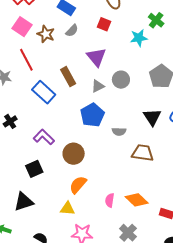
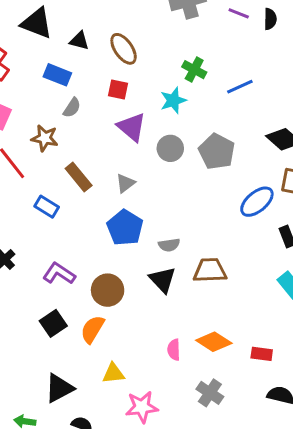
brown star: (46, 34) -> (45, 138), moved
purple triangle: (96, 57) -> (132, 127), moved
gray circle: (121, 80) -> (170, 148), moved
blue rectangle: (44, 92) -> (47, 207), size x0.7
black triangle: (152, 117) -> (162, 280), moved
orange semicircle: (78, 185) -> (92, 329), moved
black triangle: (24, 202) -> (59, 388), moved

